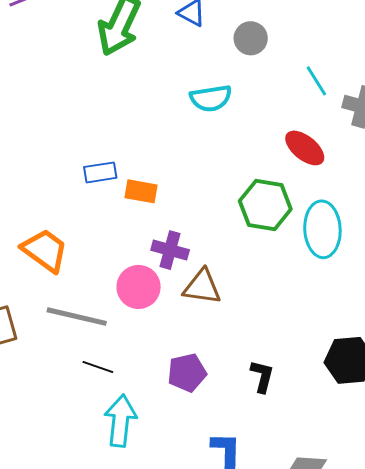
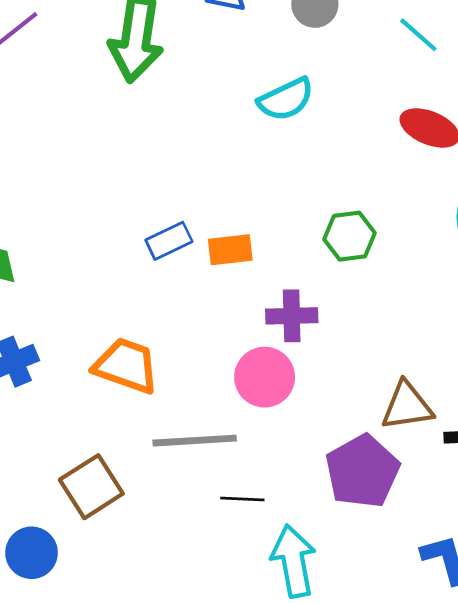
green hexagon: (265, 205) -> (349, 236), moved, size x0.7
brown triangle: (202, 287) -> (407, 406), moved
purple pentagon: (187, 373) -> (362, 471), size x1.4

